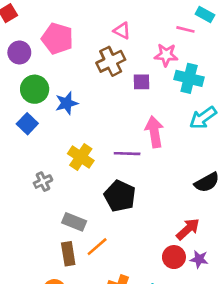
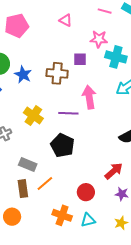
pink line: (185, 29) -> (105, 11), moved
pink pentagon: (57, 39) -> (17, 26), turned -30
brown cross: (111, 61) -> (57, 73), moved, turned 30
blue star: (67, 103) -> (23, 75), turned -30
red circle: (174, 257) -> (86, 192), moved

